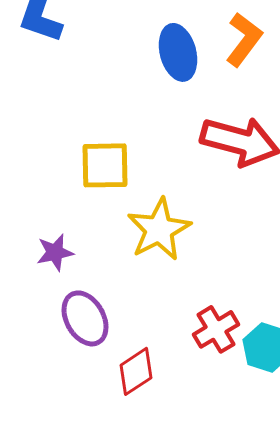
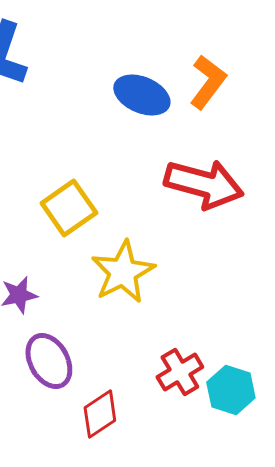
blue ellipse: (178, 52) -> (142, 95), turned -52
yellow square: (105, 165) -> (69, 208), turned -34

